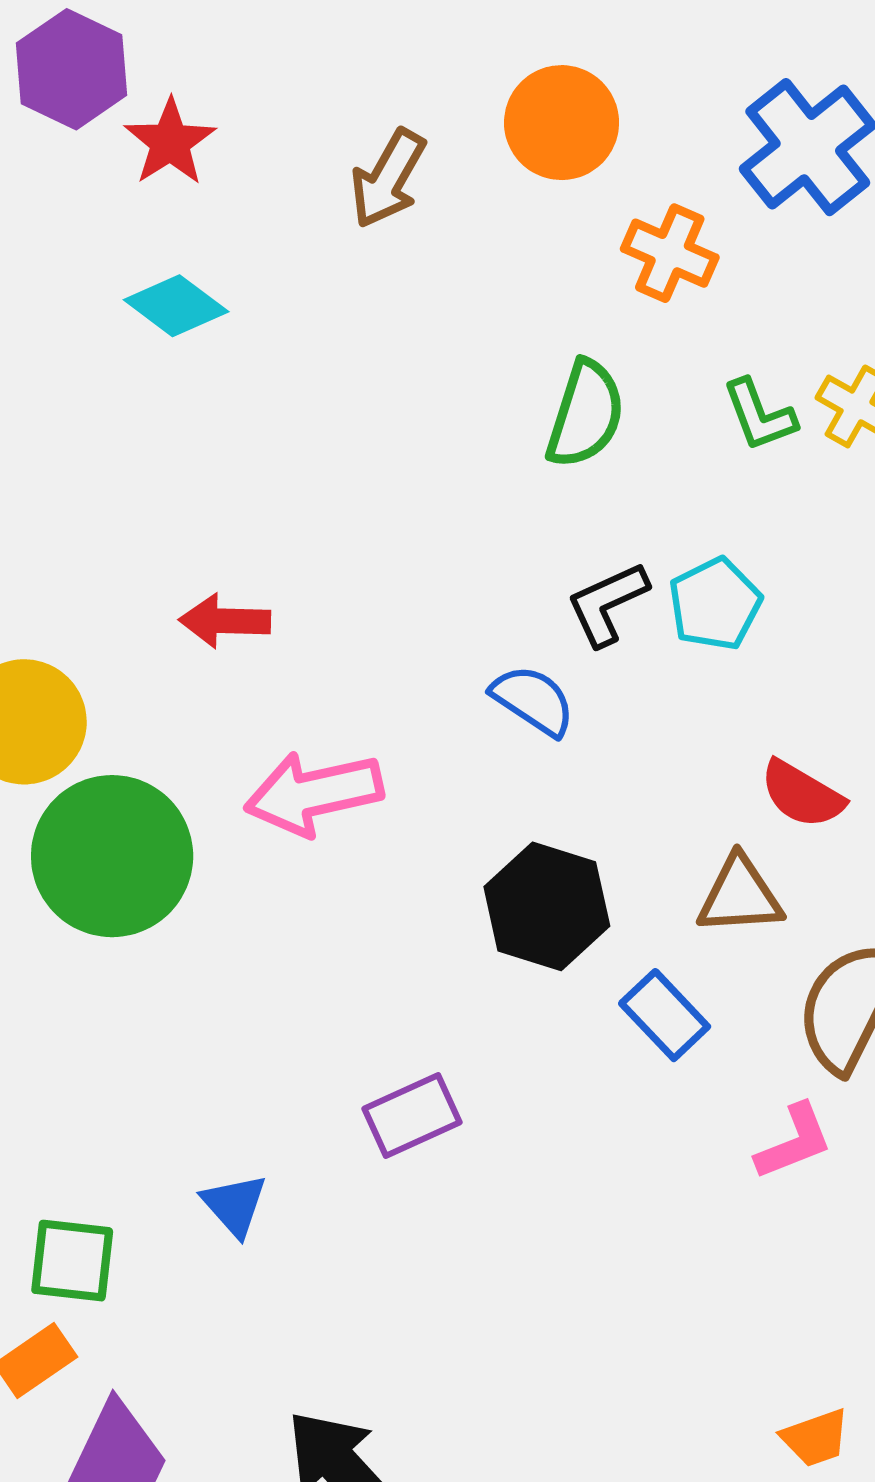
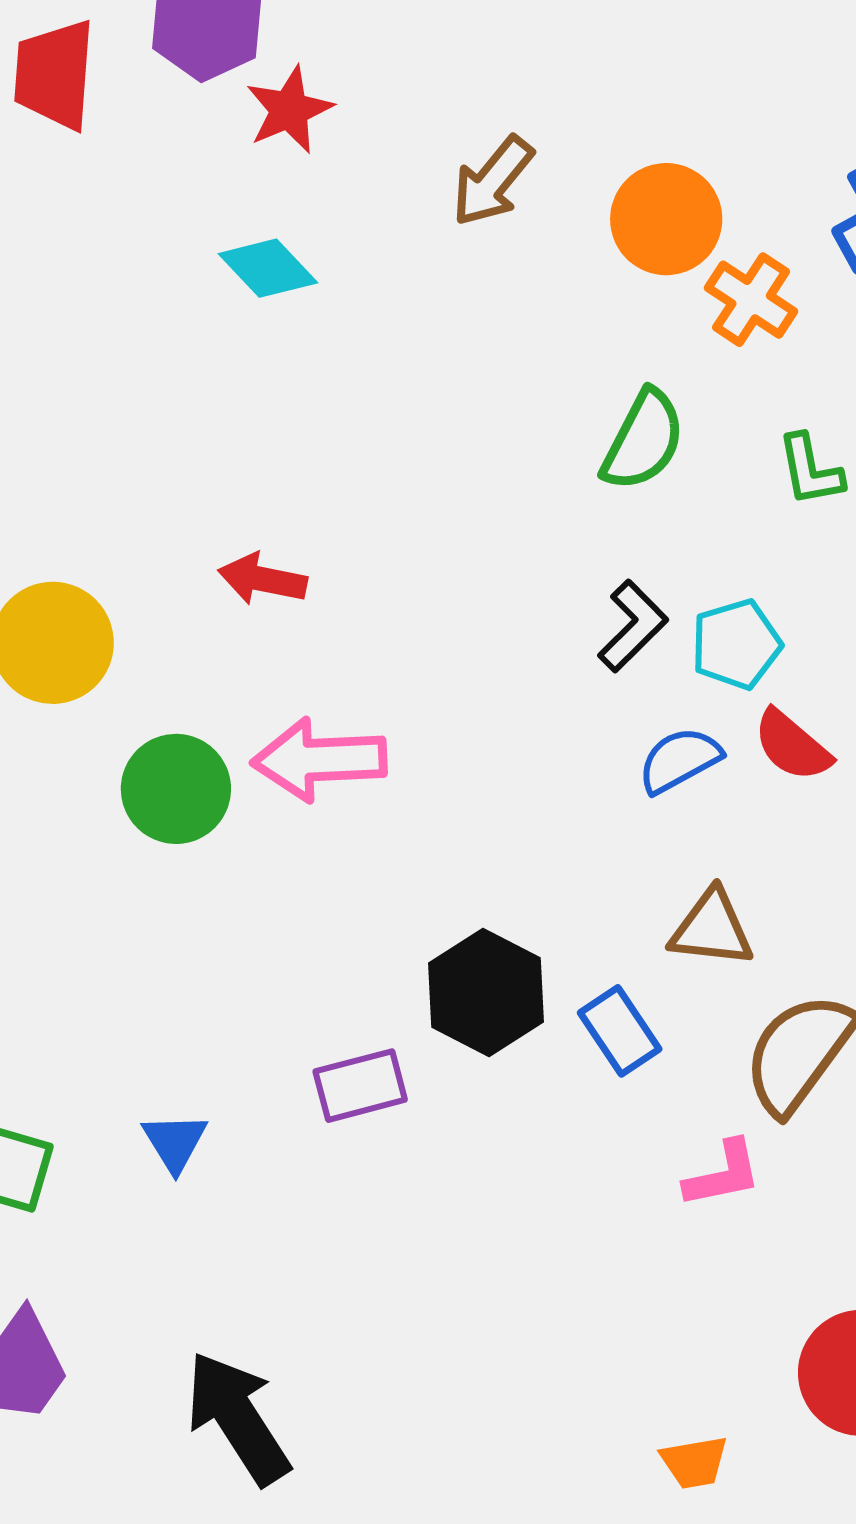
orange circle: (562, 123) -> (666, 219), moved
black L-shape: (607, 604) -> (633, 626), turned 150
blue semicircle: (533, 700) -> (679, 760), moved, turned -72
red semicircle: (802, 794) -> (792, 746), moved
green circle: (112, 856) -> (176, 789), moved, size x0.7
black hexagon: (547, 906) -> (486, 993), moved

